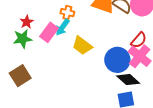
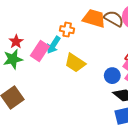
orange cross: (67, 13) -> (67, 30), moved
blue circle: (117, 60) -> (112, 76), size x0.6

